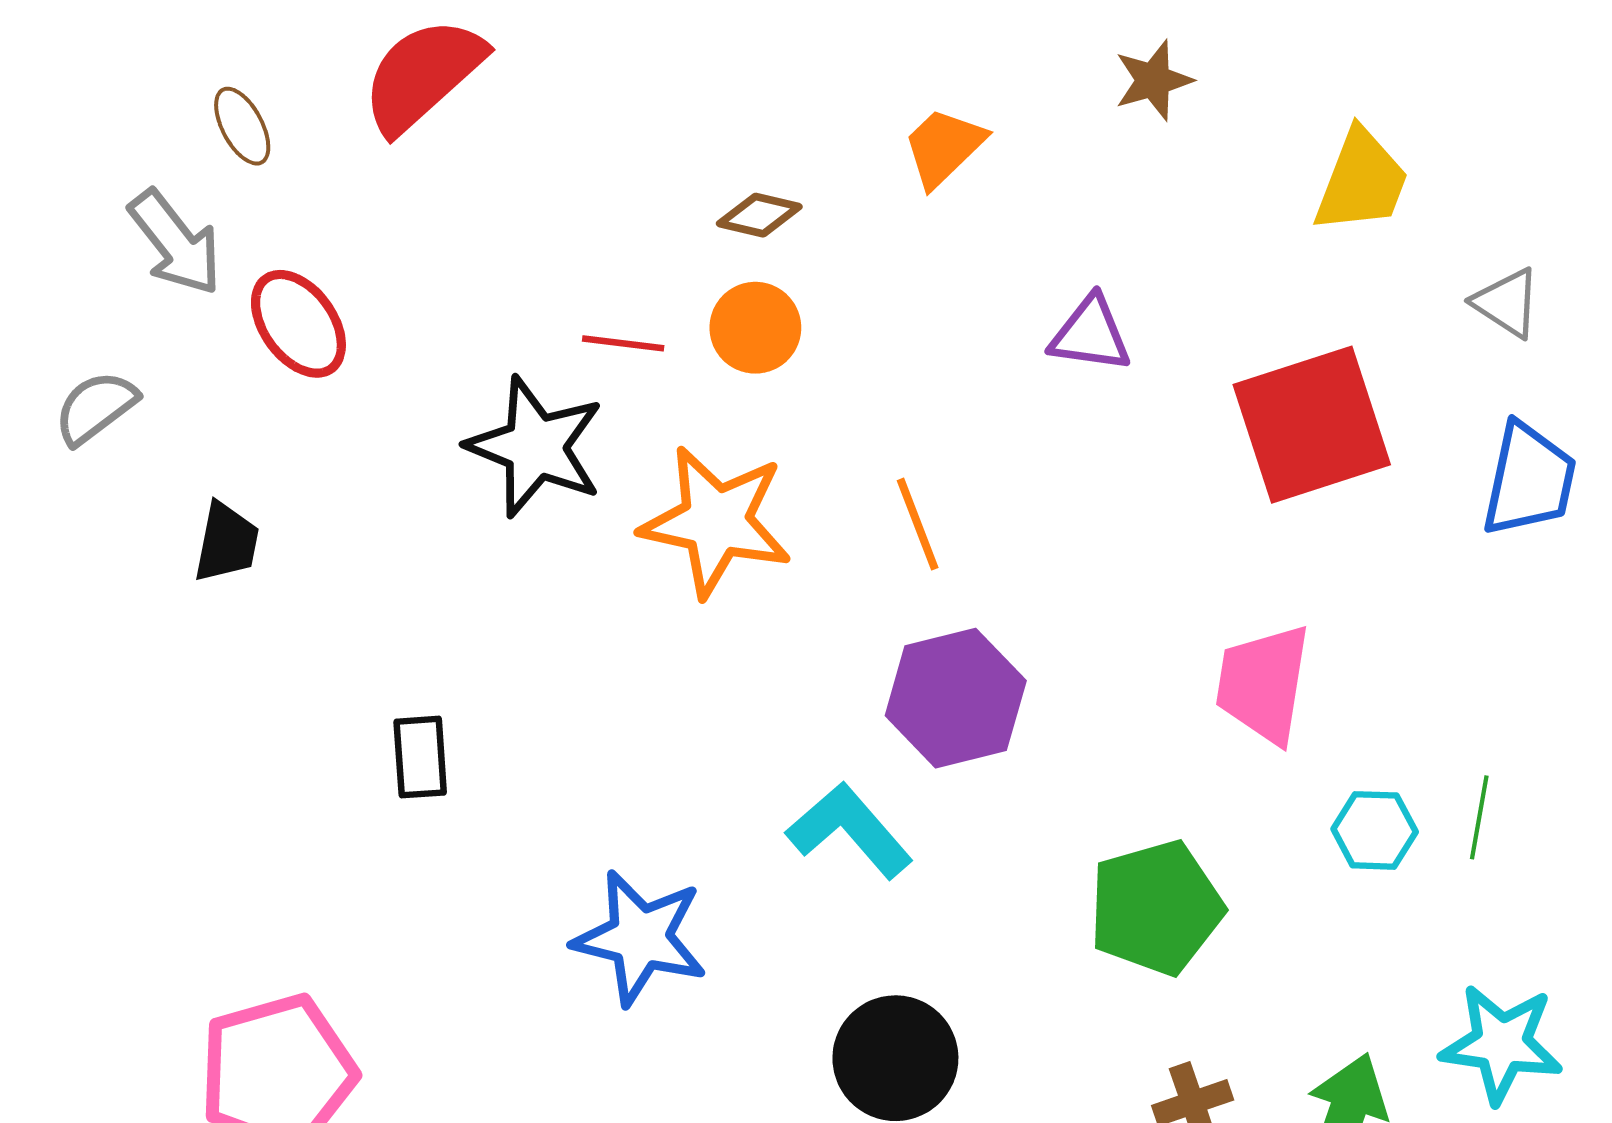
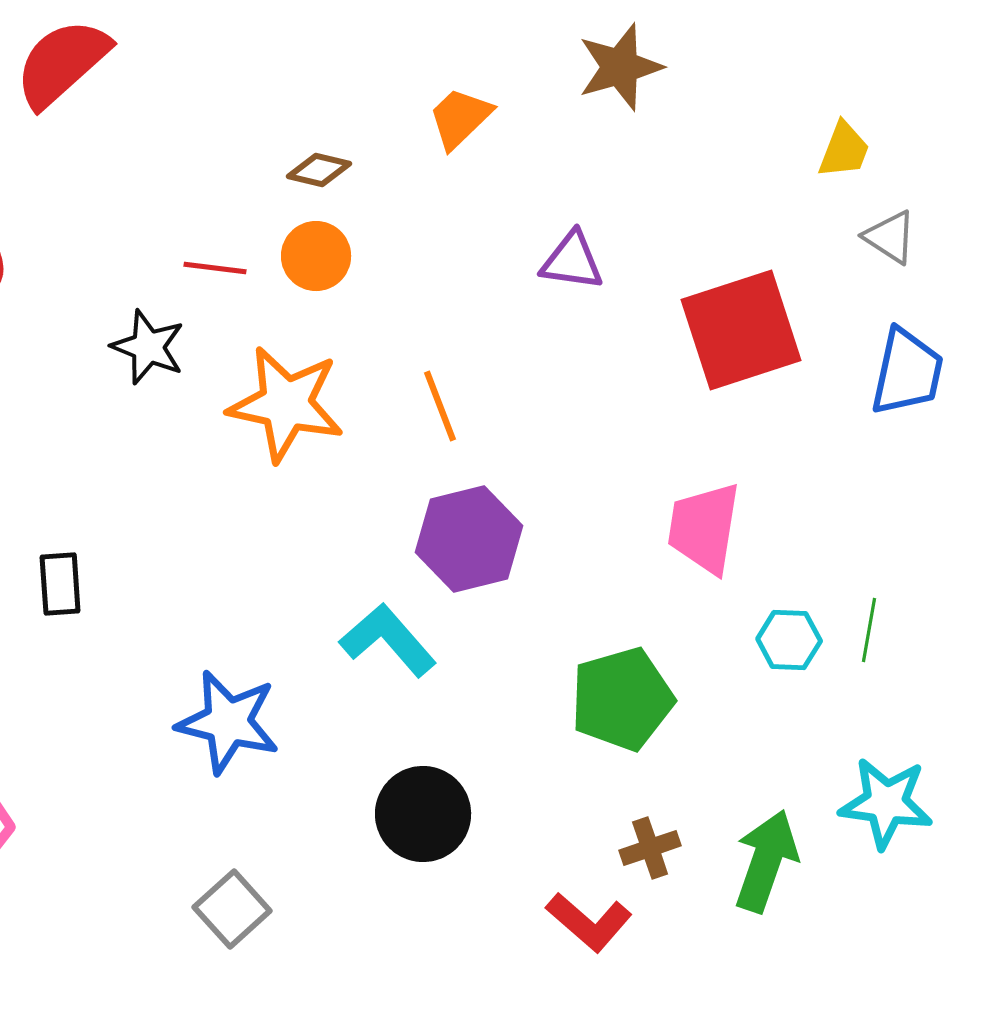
brown star: (1153, 80) -> (620, 67), size x1.4
yellow trapezoid: (1361, 181) -> (844, 150), moved, size x0.7
black star: (535, 447) -> (148, 347), size x0.7

